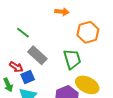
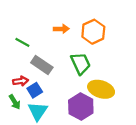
orange arrow: (62, 12) -> (61, 29), moved
red arrow: (16, 67) -> (21, 81), turned -32

